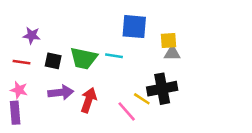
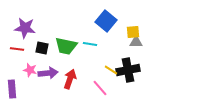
blue square: (134, 27) -> (106, 21), turned 35
purple star: (32, 35) -> (25, 28), size x1.5
pink star: (19, 90) -> (30, 70), moved
yellow line: (142, 99) -> (111, 70), moved

